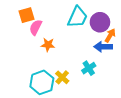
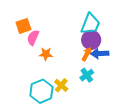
cyan trapezoid: (78, 17) -> (90, 24), moved
purple circle: (100, 22) -> (91, 40), moved
orange arrow: (110, 35) -> (87, 54), moved

